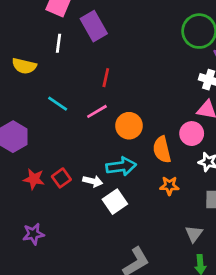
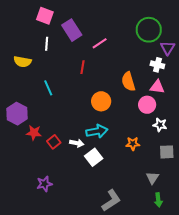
cyan line: (58, 104) -> (48, 88), turned 35
pink line: (97, 111) -> (100, 43), moved
orange semicircle: (162, 150) -> (128, 82), moved
red star: (34, 179) -> (34, 133), moved
purple star: (33, 234) -> (44, 184), moved

